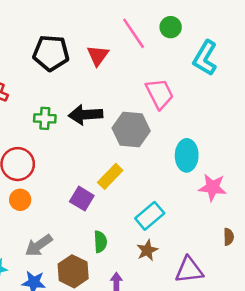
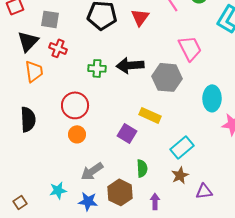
yellow rectangle: (110, 176) -> (150, 115), turned 70
purple triangle: (189, 270) -> (204, 191), moved, size x0.7

